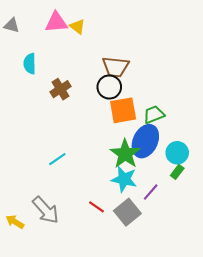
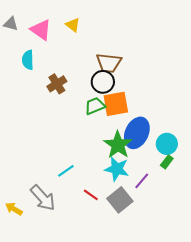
pink triangle: (56, 22) -> (41, 30), moved, turned 40
green trapezoid: (154, 115) -> (95, 106), moved
cyan line: (57, 159) -> (66, 171), moved

